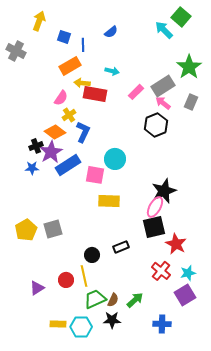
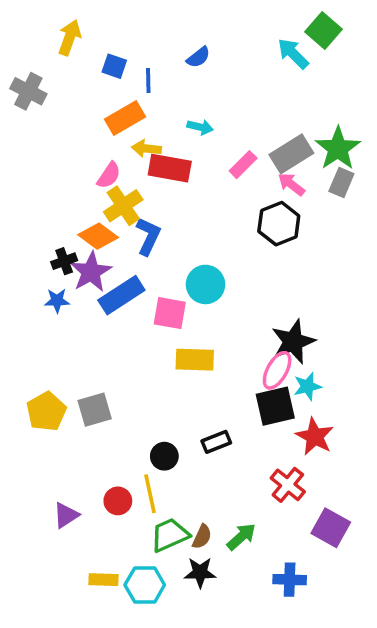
green star: (189, 67) -> (338, 148), moved
yellow cross: (69, 115) -> (123, 206), size x1.5
cyan star: (188, 273) -> (307, 386), moved
purple square: (185, 295) -> (331, 528), turned -30

